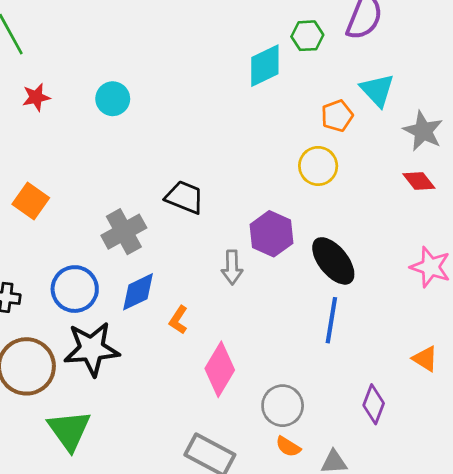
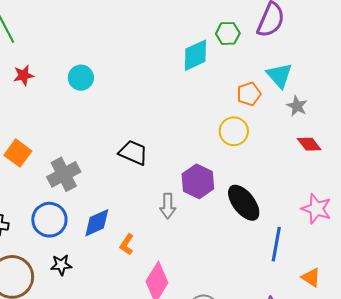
gray star: (423, 131) -> (297, 106), moved, size x0.7
gray cross: (124, 232) -> (64, 174), moved
blue line: (331, 320) -> (276, 244), moved
black star: (92, 349) -> (61, 265), size x0.5

